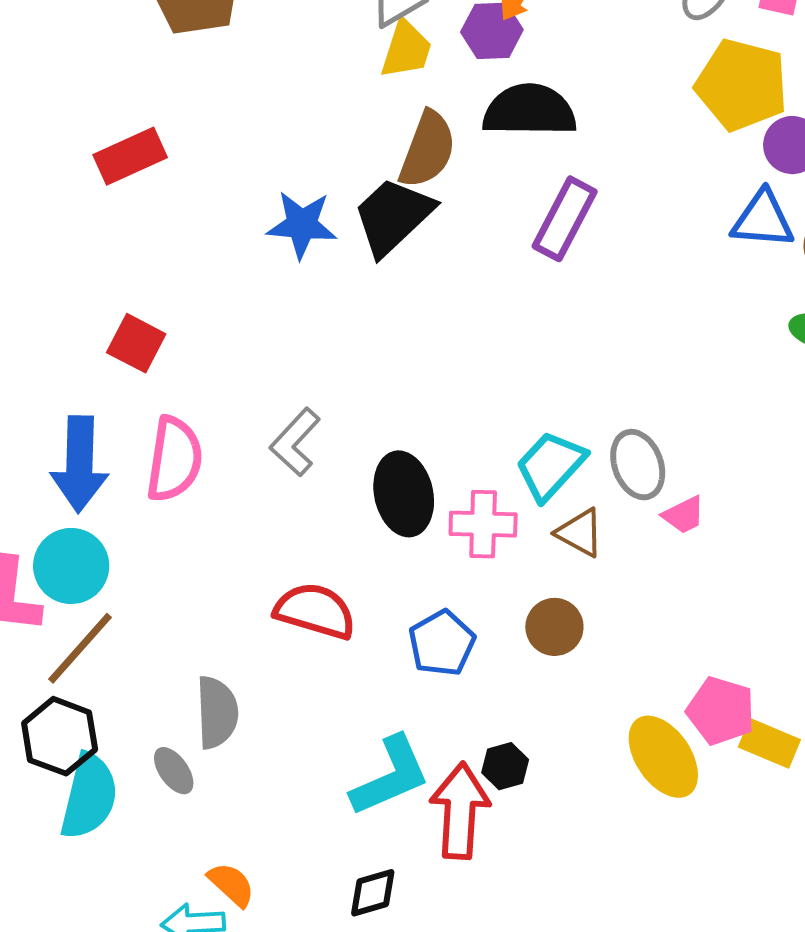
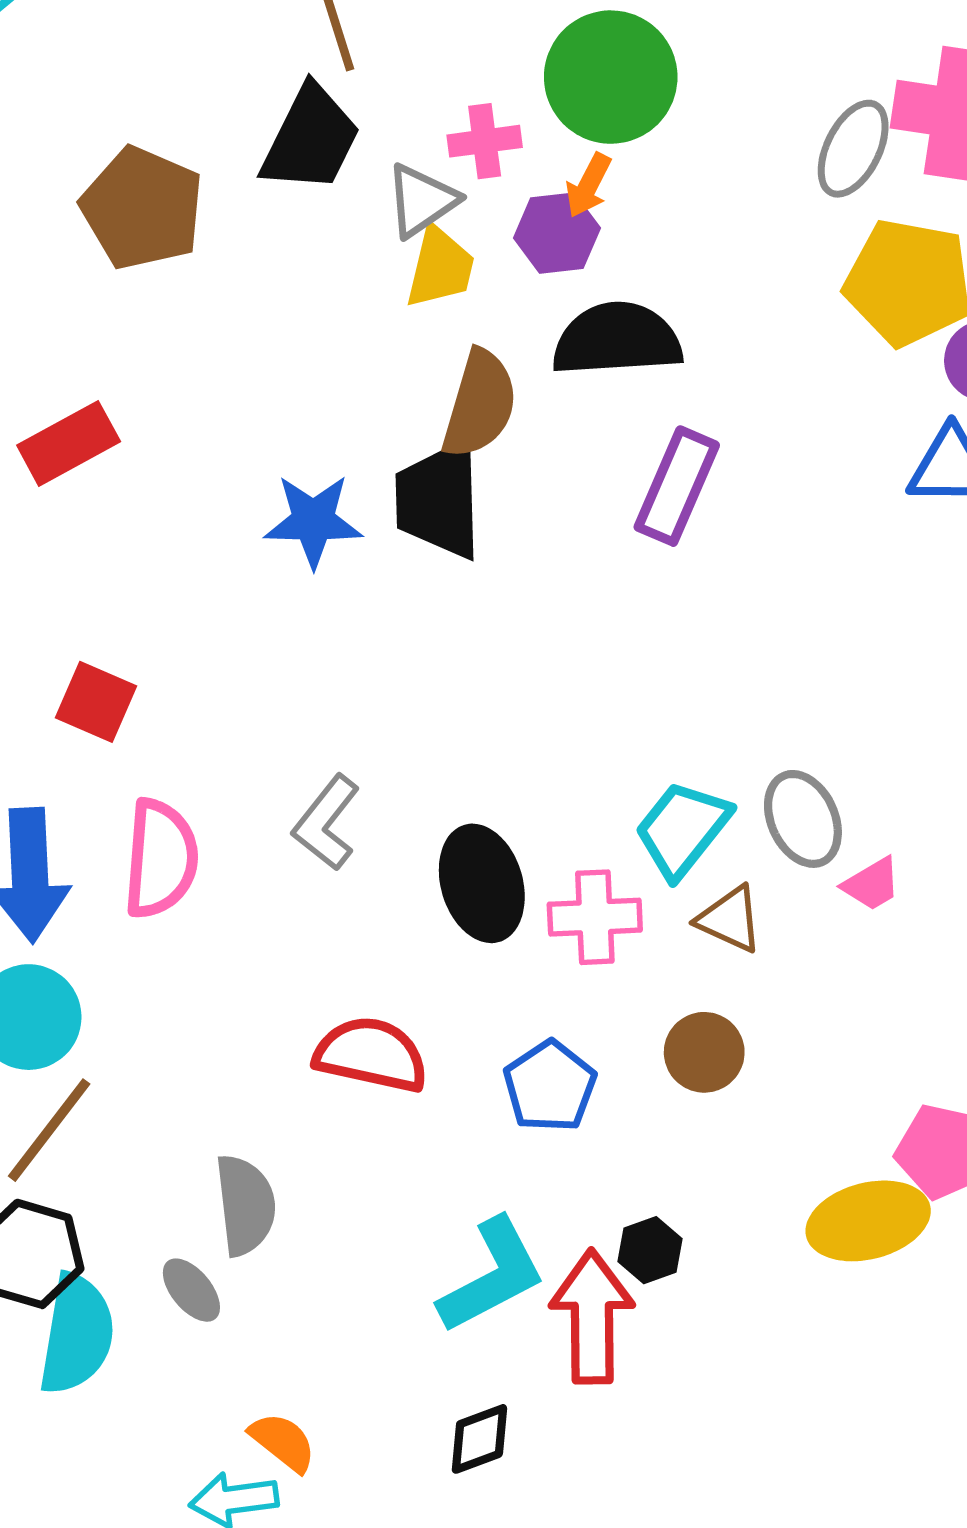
black trapezoid: (393, 216) -> (439, 500), turned -44
yellow ellipse: (663, 757) -> (868, 1221), turned -66

